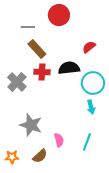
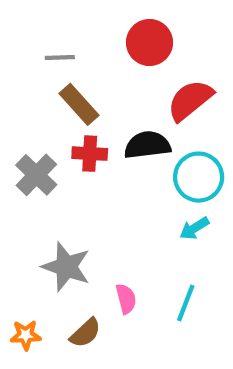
red circle: (59, 15) -> (149, 42), moved
red semicircle: (89, 47) -> (190, 100), size x1.6
cyan arrow: (91, 107) -> (194, 228), turned 72

